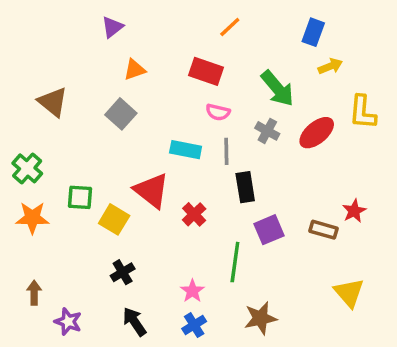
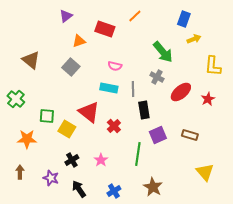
red rectangle: (206, 71) -> (105, 29), moved
pink semicircle: (218, 112) -> (115, 66), moved
red ellipse: (317, 133) -> (181, 92), moved
red star: (354, 211) -> (208, 99), moved
orange star: (32, 218) -> (27, 139), moved
pink star: (192, 291) -> (101, 160), moved
brown star: (260, 318) -> (153, 187), turned -30
purple star: (68, 322) -> (51, 178), moved

